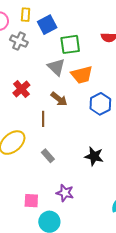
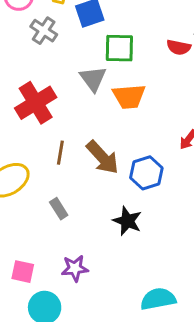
red cross: (21, 89) -> (36, 103), size x1.5
brown arrow: (59, 99) -> (102, 157), moved, size x1.4
blue hexagon: (100, 104) -> (146, 173), moved
purple star: (65, 193) -> (75, 268), turned -30

